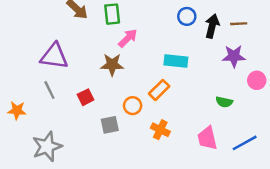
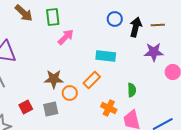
brown star: (112, 65) -> (54, 79), moved
red square: (86, 97) -> (26, 107), moved
green semicircle: (224, 102) -> (132, 90), moved, turned -104
orange cross: (160, 130) -> (109, 108), moved

